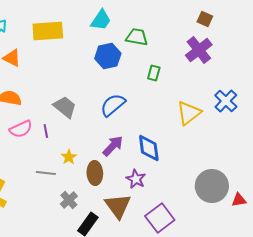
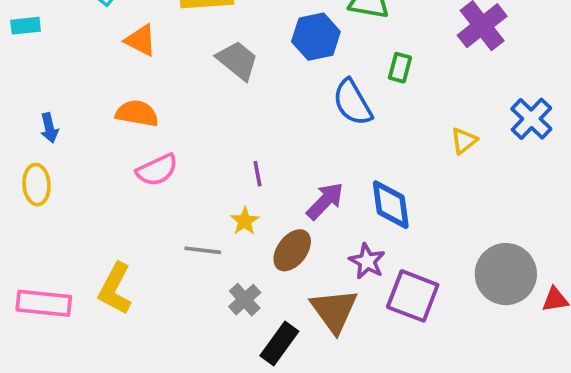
blue semicircle: (113, 105) -> (352, 102), moved, turned -80
gray trapezoid: (65, 107) -> (237, 60), moved
yellow triangle: (189, 113) -> (464, 141), size x0.6
purple line: (46, 131) -> (257, 174), moved
brown ellipse: (95, 173) -> (292, 250), turned 40
purple square: (160, 218) -> (413, 296), moved, turned -32

